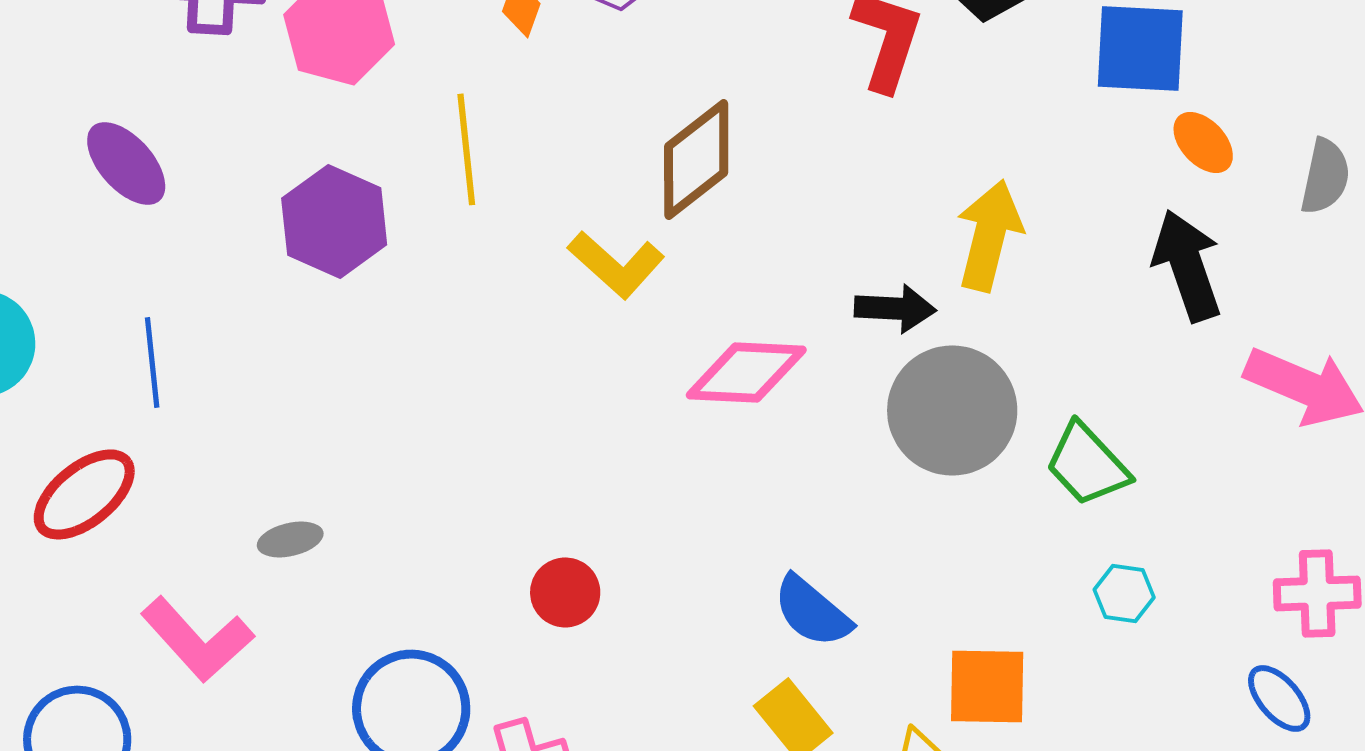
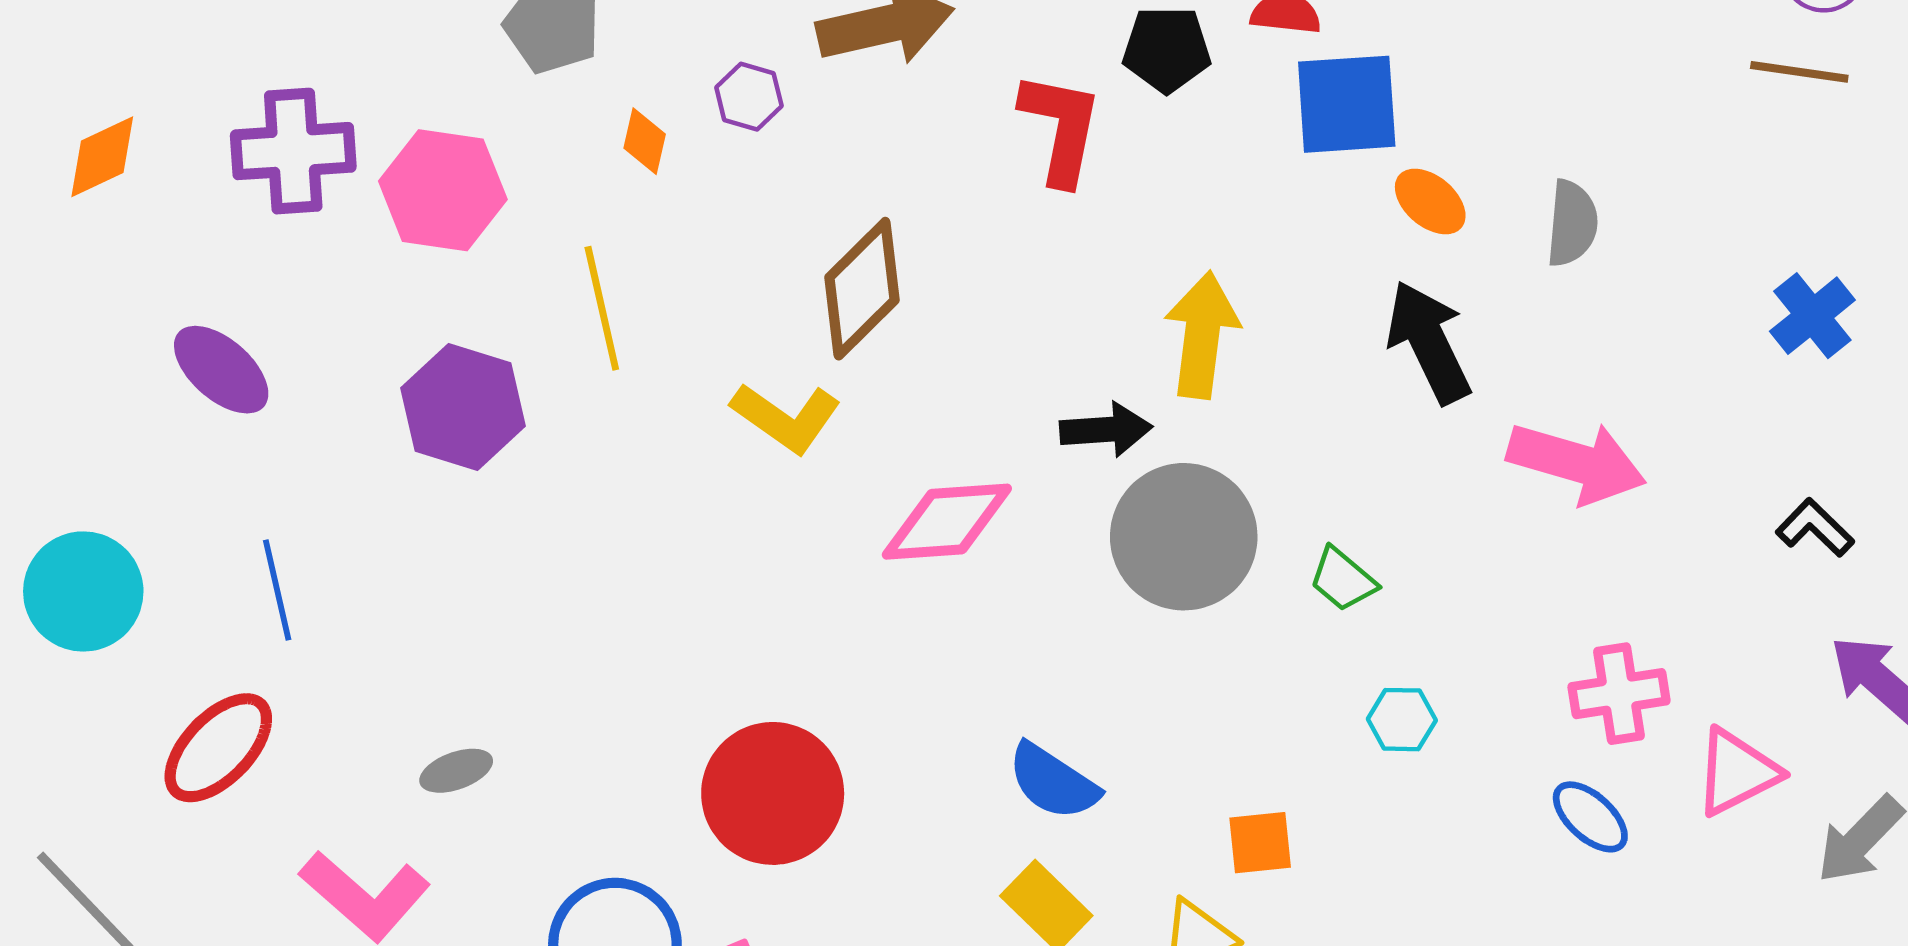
green trapezoid: (1087, 464) -> (1343, 579), size x0.7
red circle: (565, 592) -> (773, 793), size x1.8
orange square: (987, 686) -> (1260, 843), size x0.7

